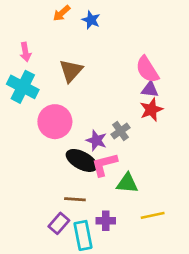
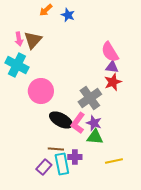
brown triangle: (71, 71) -> (33, 40), moved
gray cross: (120, 131) -> (90, 98), size x1.6
purple star: (96, 140) -> (94, 123), moved
pink L-shape: (104, 164) -> (78, 123), turned -40
purple cross: (106, 221) -> (75, 157), moved
cyan rectangle: (83, 235) -> (62, 164), moved

